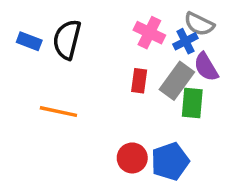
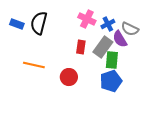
gray semicircle: (199, 24) -> (130, 29), moved
red circle: (132, 158) -> (69, 77), moved
blue pentagon: (170, 161) -> (111, 81), moved

